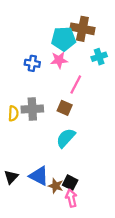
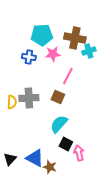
brown cross: (82, 29) -> (75, 38), moved
cyan pentagon: (63, 39) -> (42, 35), moved
black square: (70, 183) -> (66, 144), moved
pink arrow: (71, 198) -> (79, 153), moved

